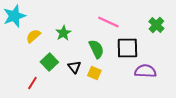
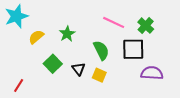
green cross: (156, 25) -> (146, 26), moved
red line: (32, 83) -> (19, 85), moved

